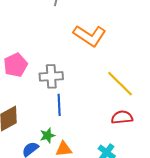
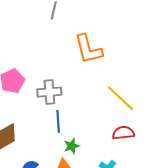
orange L-shape: (90, 36) -> (88, 49), turned 44
green star: (48, 135) -> (72, 146), moved

